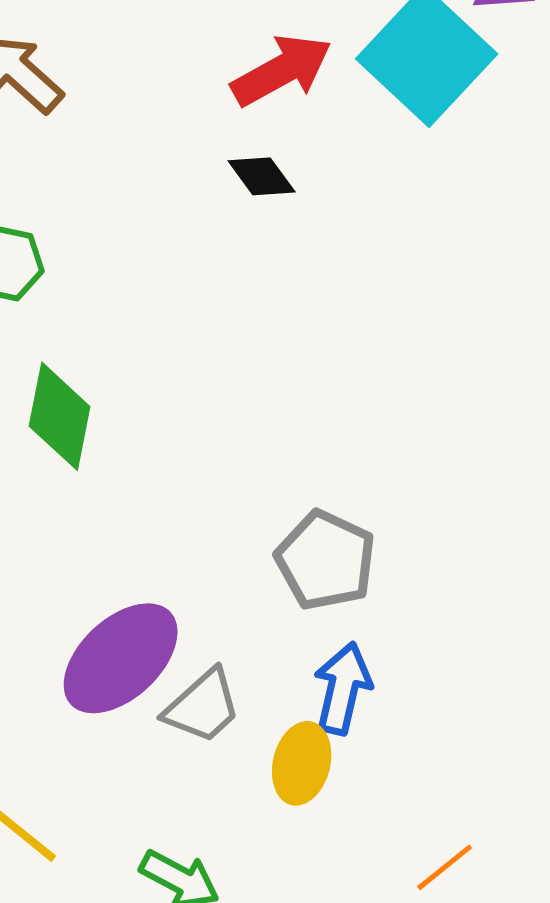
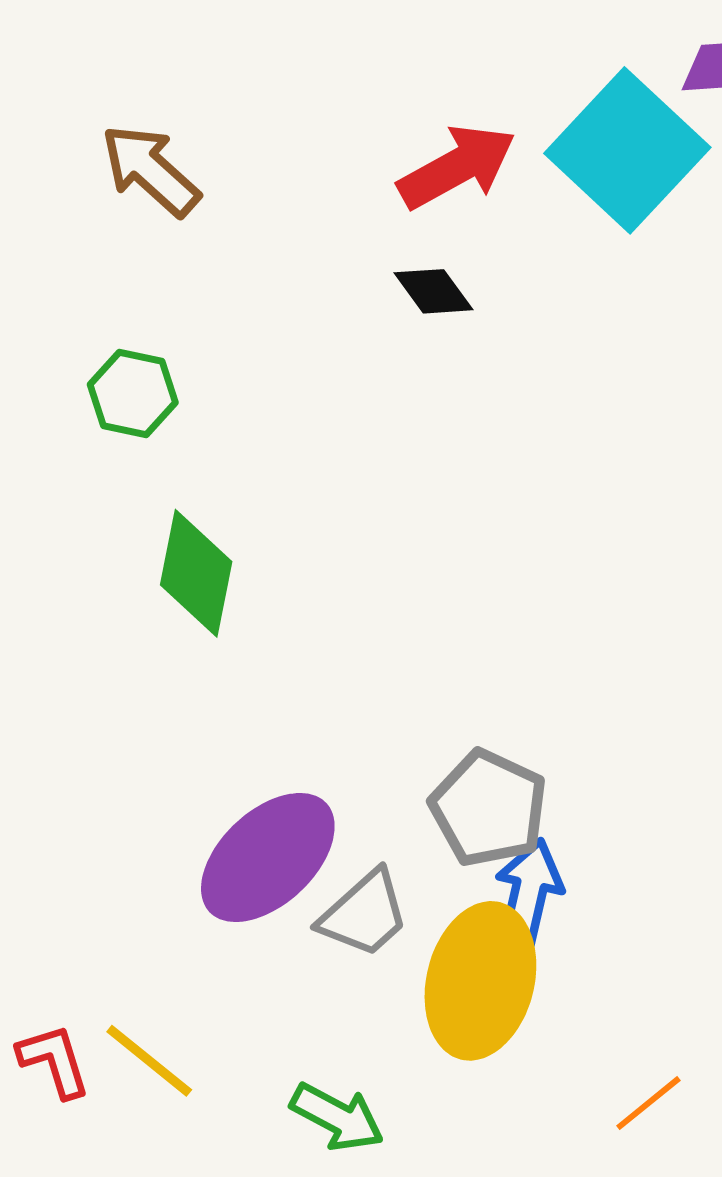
gray pentagon: (326, 560) -> (489, 808), moved
yellow ellipse: (302, 763) -> (480, 981), size x1.6

